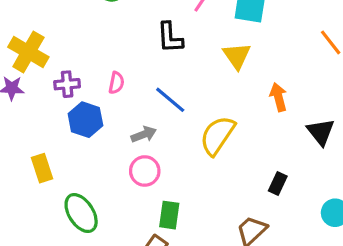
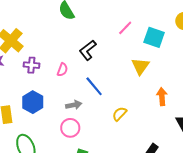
black L-shape: (170, 38) -> (88, 50), moved, turned 45
blue hexagon: (85, 120) -> (33, 102), moved
yellow semicircle: (217, 135) -> (120, 114), size x0.6

